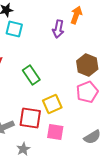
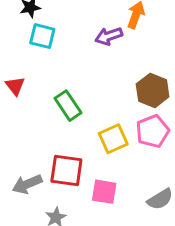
purple arrow: (58, 29) -> (109, 36), turned 60
yellow square: (52, 104) -> (113, 139), moved

